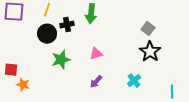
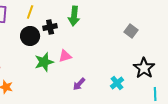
black star: (150, 52) -> (144, 68), moved
pink triangle: (96, 54) -> (65, 56), moved

